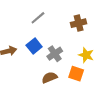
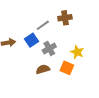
gray line: (38, 18) -> (43, 25), moved
brown cross: (79, 23) -> (65, 18), moved

